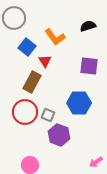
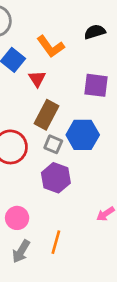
brown rectangle: (32, 82) -> (47, 115), moved
gray square: (48, 115) -> (53, 144), moved

